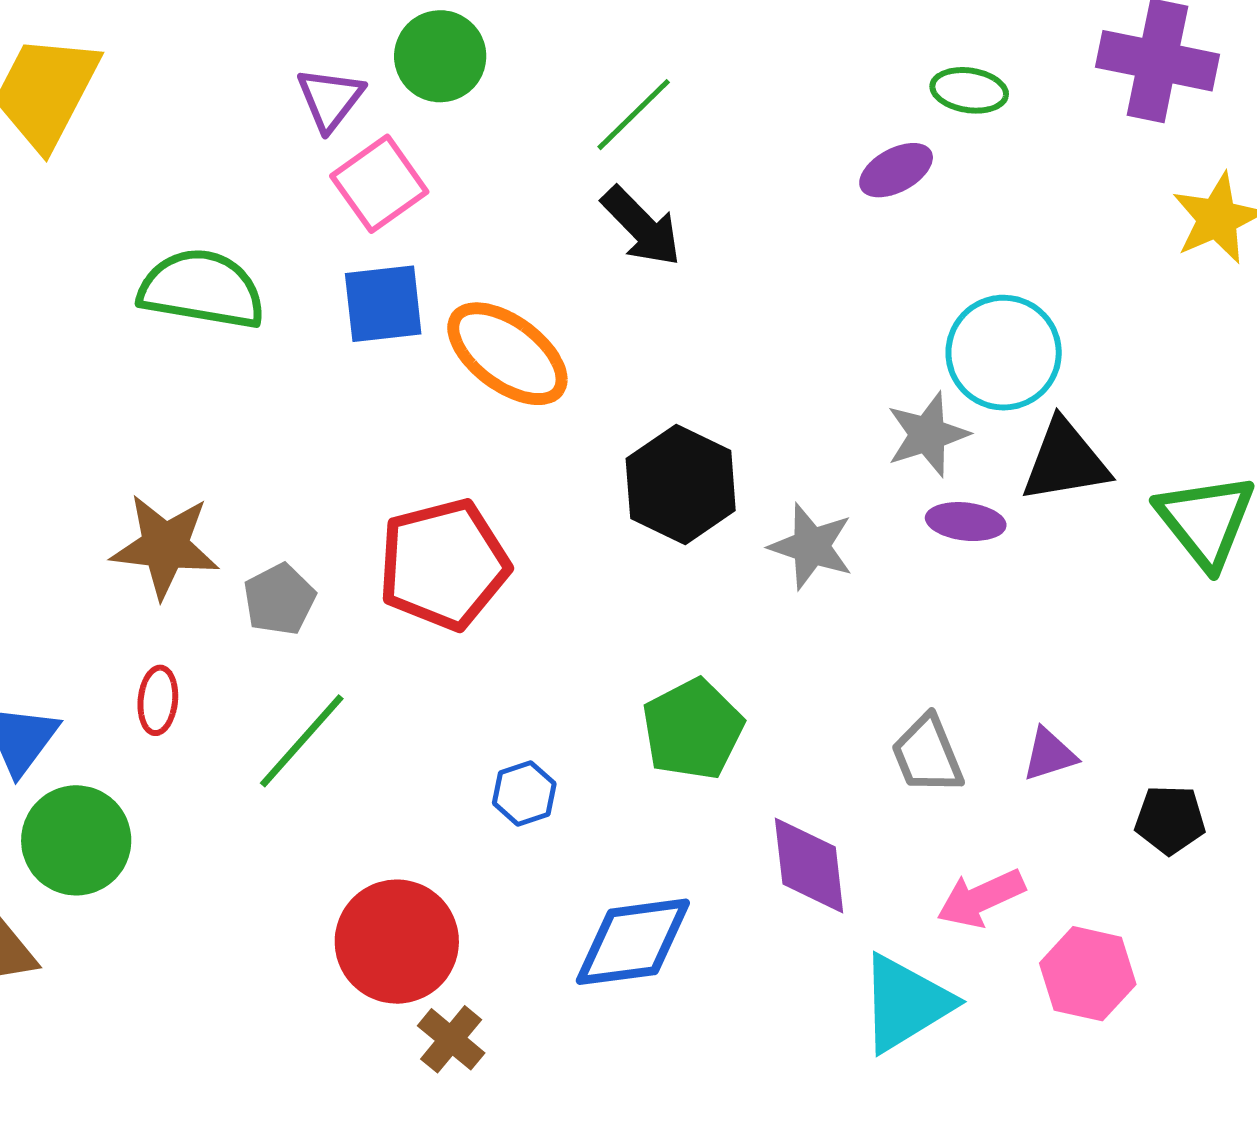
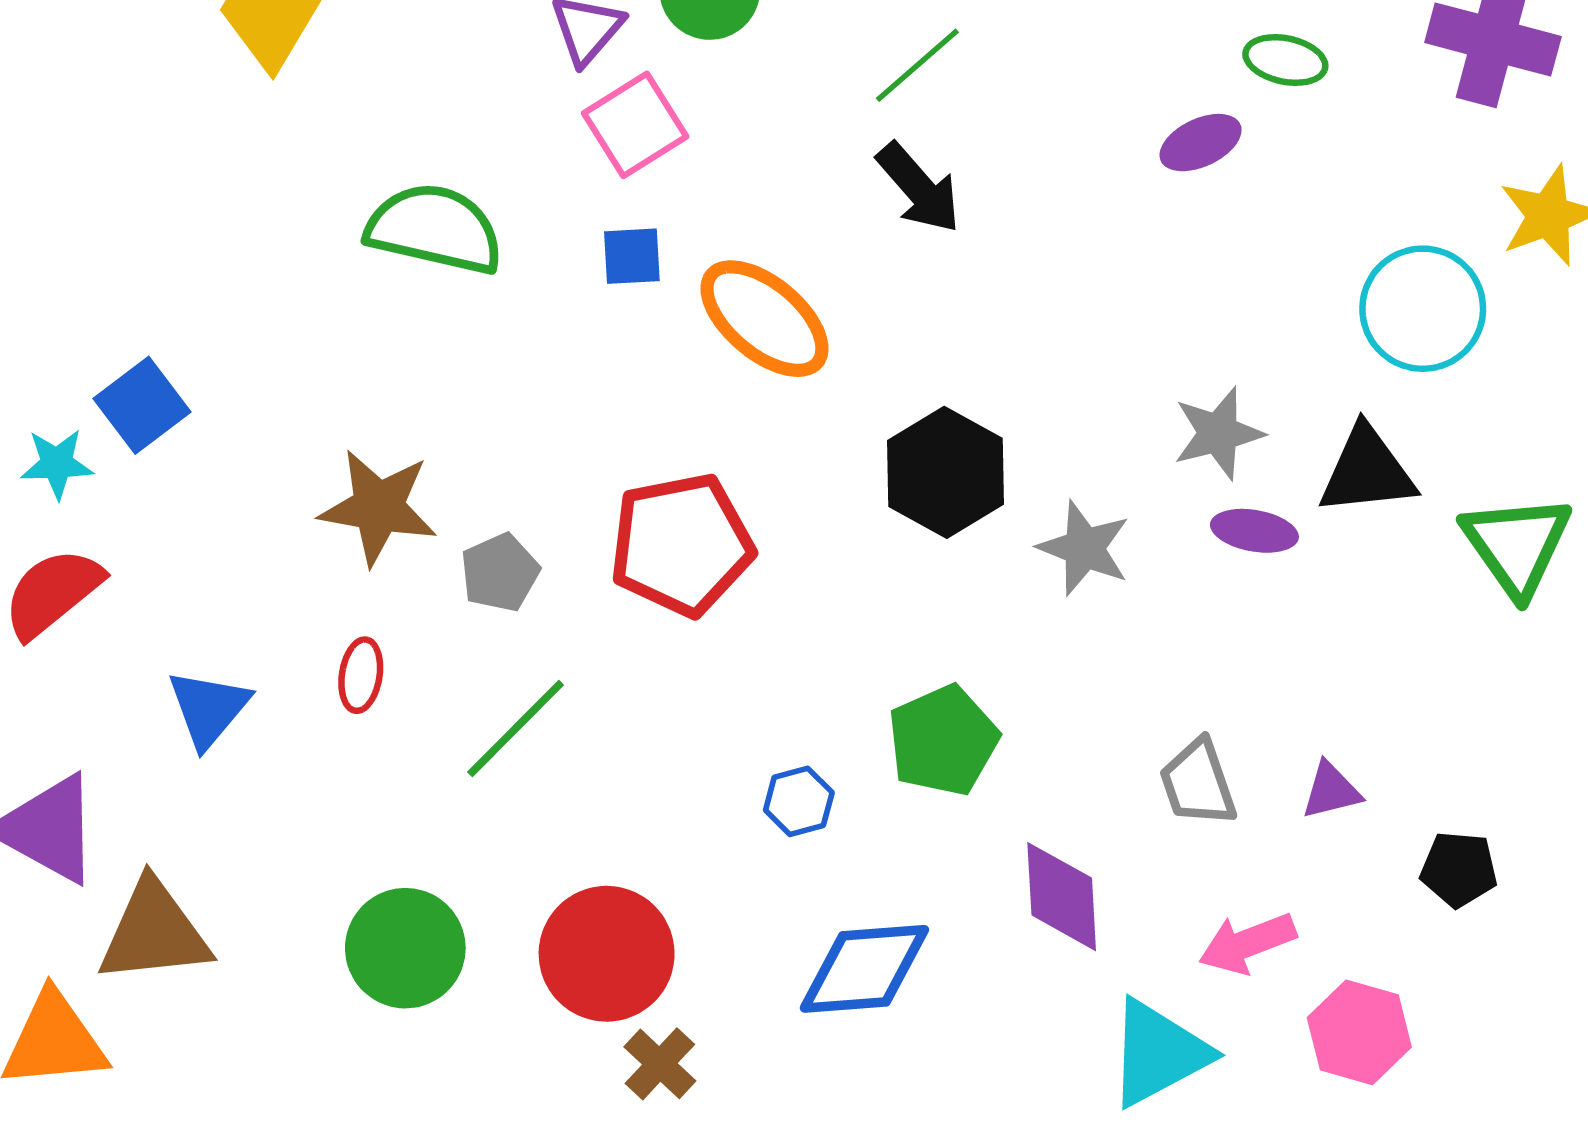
blue square: (383, 304) -> (632, 256), size x0.7
cyan circle: (1004, 353) -> (1423, 309), moved
blue hexagon: (524, 793) -> (799, 801), moved
green circle: (76, 840) -> (405, 948), moved

